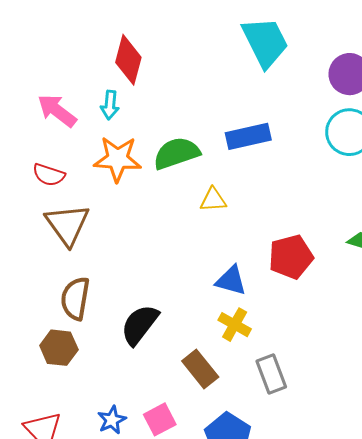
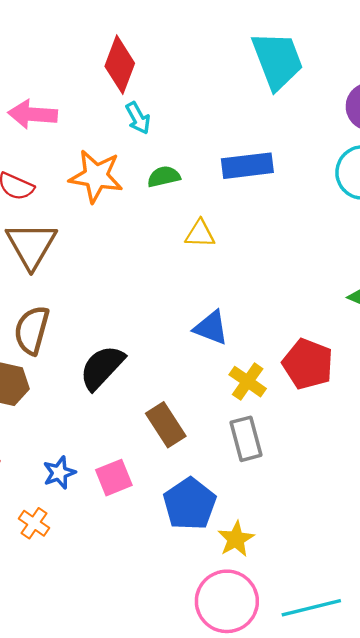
cyan arrow: (110, 105) -> (138, 118), moved, turned -40
pink arrow: (57, 111) -> (33, 114), turned -39
green semicircle: (177, 153) -> (164, 177), size x0.6
red pentagon: (291, 257) -> (308, 364), moved, turned 30
yellow cross: (235, 325) -> (248, 382), moved

